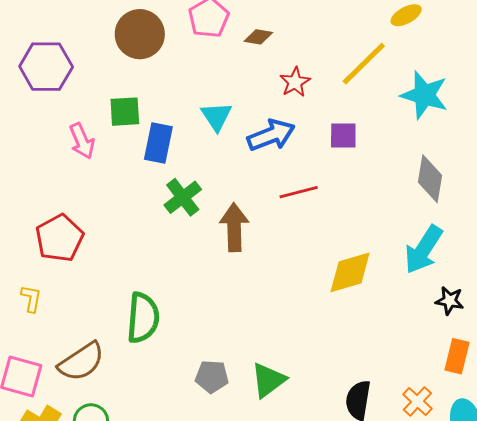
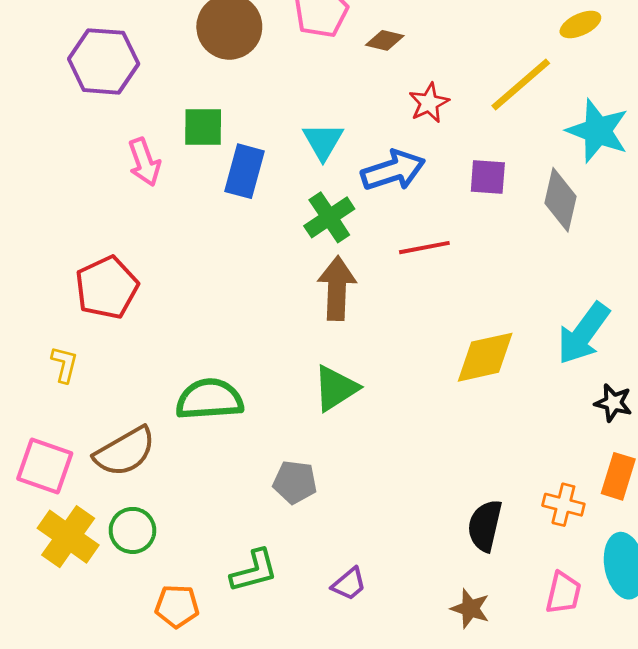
gray diamond: (430, 179) -> (560, 200), moved
green cross: (183, 197) -> (329, 217), moved
green semicircle: (143, 318) -> (210, 399), turned -102
green triangle: (268, 380) -> (336, 388), moved
orange cross: (417, 401) -> (563, 505), moved, turned -32

